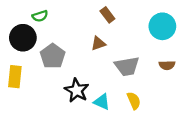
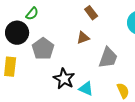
green semicircle: (40, 16) -> (32, 14), turned -32
gray trapezoid: (127, 66) -> (108, 58), turned -60
yellow semicircle: (134, 101) -> (123, 91), moved

